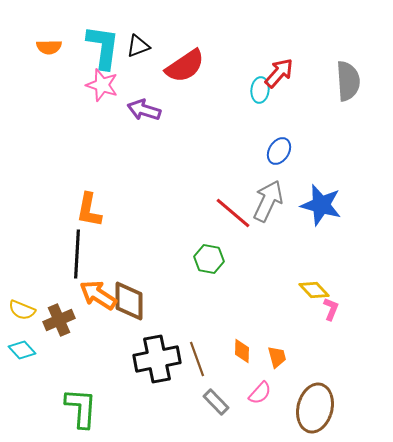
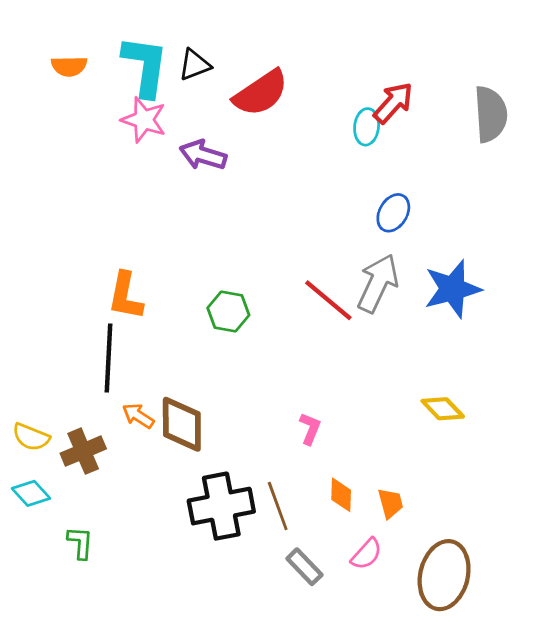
blue star: (321, 205) -> (453, 289), turned -30
green hexagon: (209, 259) -> (228, 312), moved
orange arrow: (98, 295) -> (138, 416), size x0.6
pink L-shape: (331, 309) -> (310, 429), moved
green L-shape: (81, 408) -> (80, 543), moved, size x0.6

